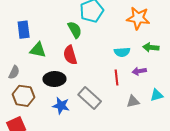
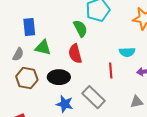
gray semicircle: (14, 72) -> (18, 54), moved
red line: (117, 77) -> (111, 71), moved
brown hexagon: (23, 96) -> (27, 78), moved

